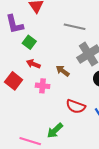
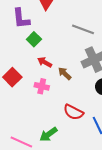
red arrow: (33, 64) -> (45, 62), moved

